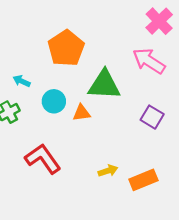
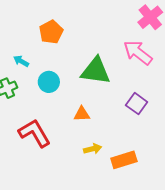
orange pentagon: (66, 48) -> (51, 32), moved, size x0.7
orange triangle: (82, 113) -> (82, 114), moved

